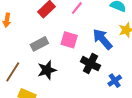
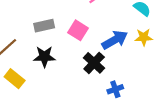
blue arrow: (102, 39) -> (115, 40), turned 85

